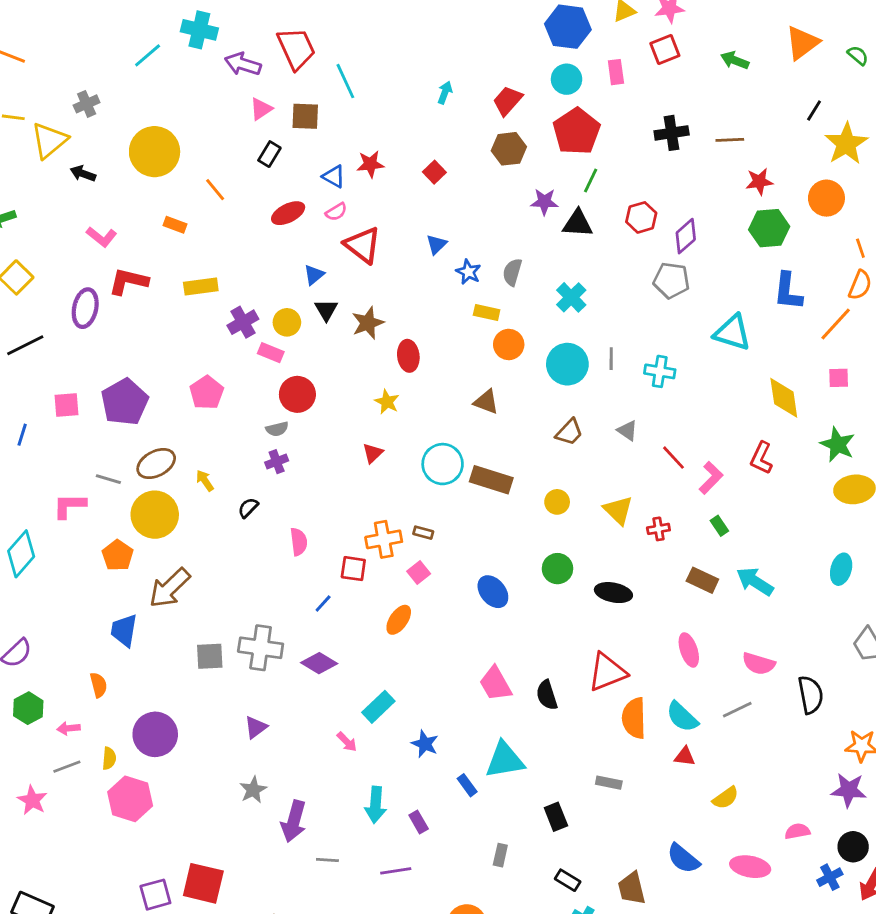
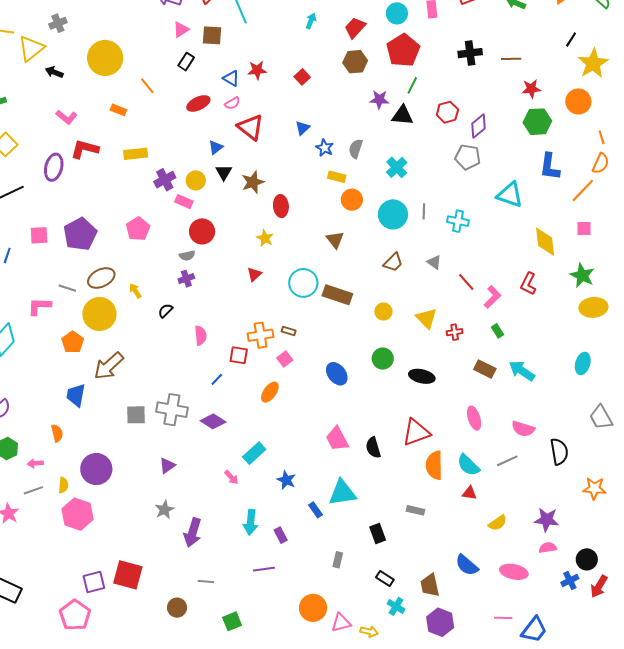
brown triangle: (486, 402) -> (335, 240), turned 30
purple star: (849, 790) -> (547, 520), moved
gray line: (327, 860) -> (206, 581), moved

